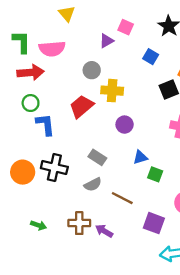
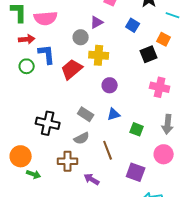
purple triangle: (106, 41) -> (97, 22), moved
red arrow: (31, 72) -> (27, 39), size x0.7
blue L-shape: (45, 125) -> (47, 54), moved
blue triangle: (140, 157) -> (114, 114), moved
orange circle: (23, 172) -> (21, 156), moved
brown line: (122, 198) -> (108, 150), turned 42
brown cross: (79, 223) -> (68, 161), moved

